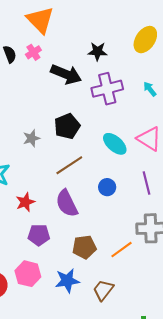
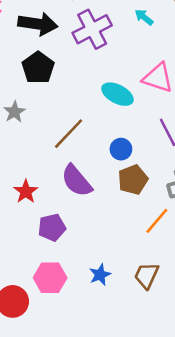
black pentagon: (67, 126) -> (38, 68), moved
brown pentagon: (84, 247) -> (133, 180), moved
blue star: (67, 281) -> (100, 275), size x0.7

